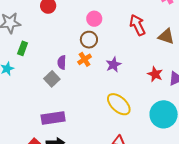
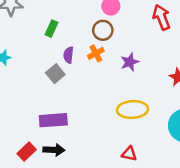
green rectangle: (23, 48) -> (51, 29), moved
yellow ellipse: (119, 104) -> (133, 110), turned -50

